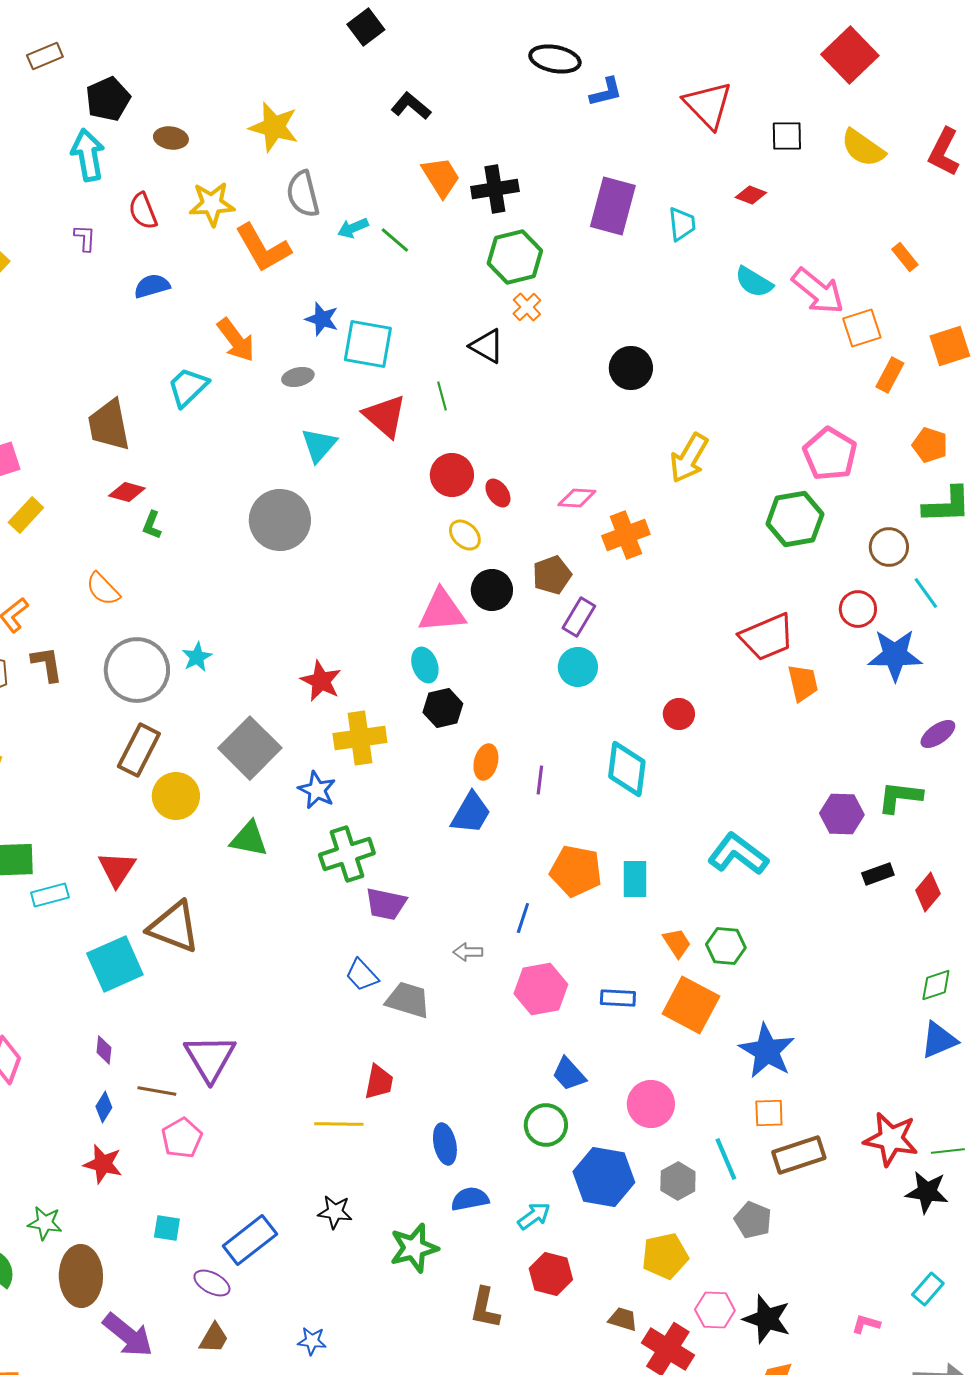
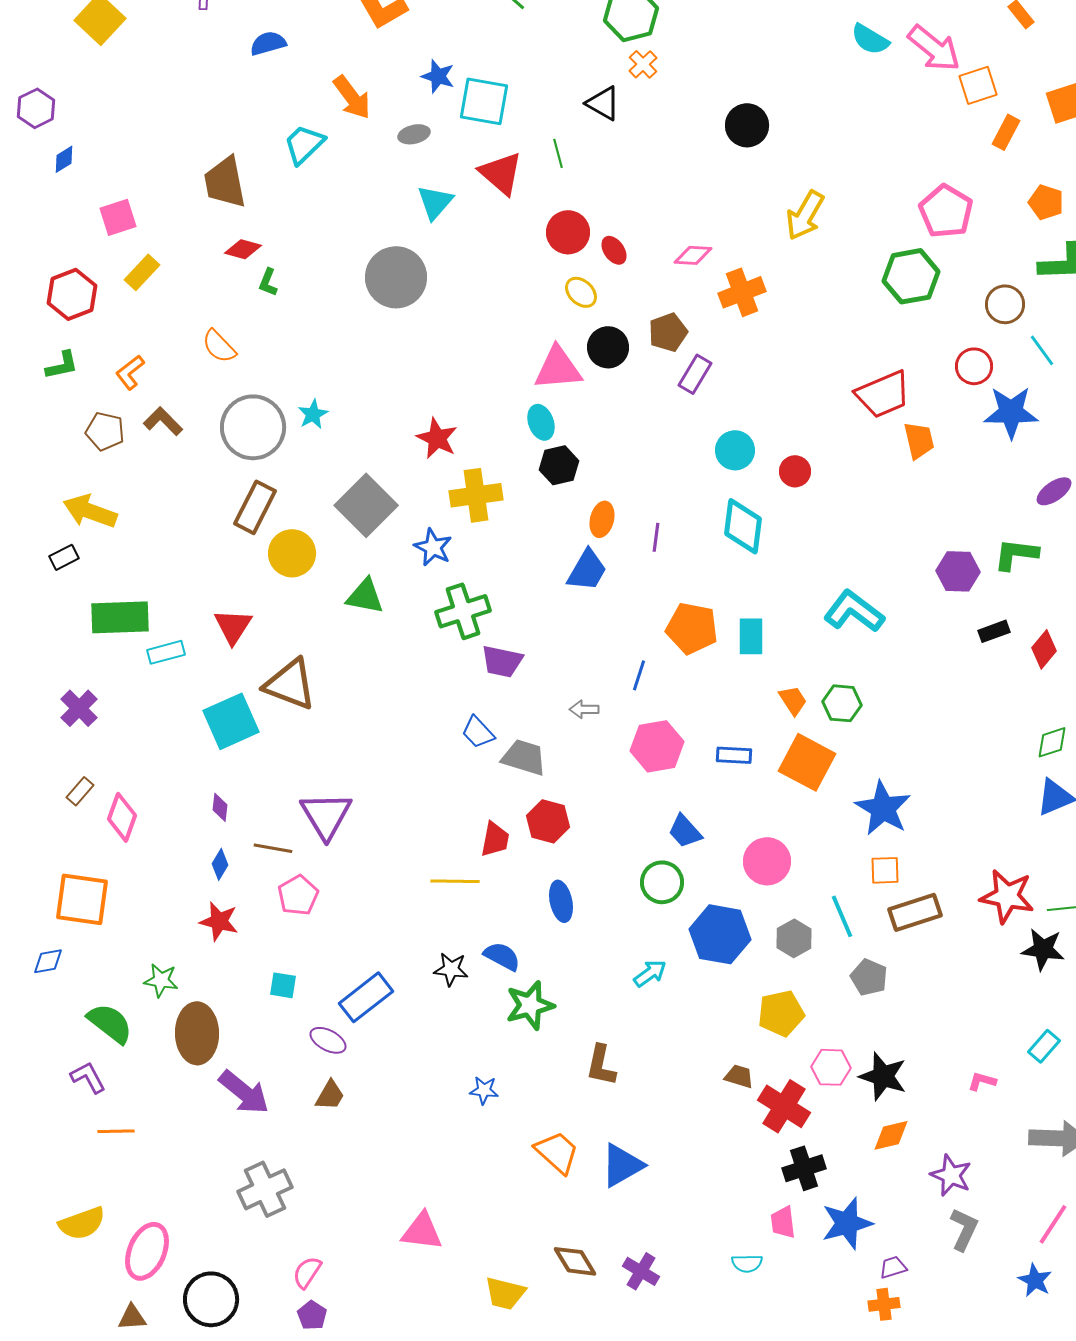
brown L-shape: (47, 664) -> (163, 421), turned -36
cyan circle: (578, 667) -> (735, 450), moved
blue semicircle: (470, 1199) -> (502, 956), moved, turned 39
red hexagon: (551, 1274) -> (548, 821), moved
blue star: (312, 1341) -> (484, 1090), moved

